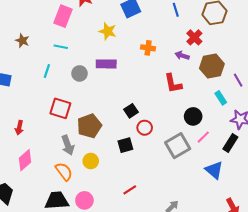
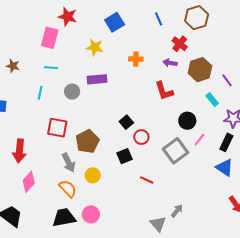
red arrow: (19, 128) -> (19, 151), size x1.6
blue triangle: (214, 170) -> (225, 167), moved
red line: (130, 190) -> (147, 180), moved, turned 64

